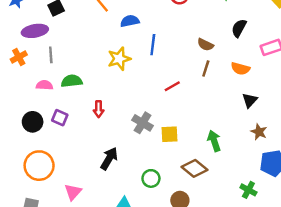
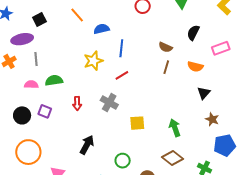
red line: (172, 86) -> (122, 75), moved
gray cross: (143, 123) -> (109, 103), moved
brown diamond: (194, 168) -> (173, 158), moved

